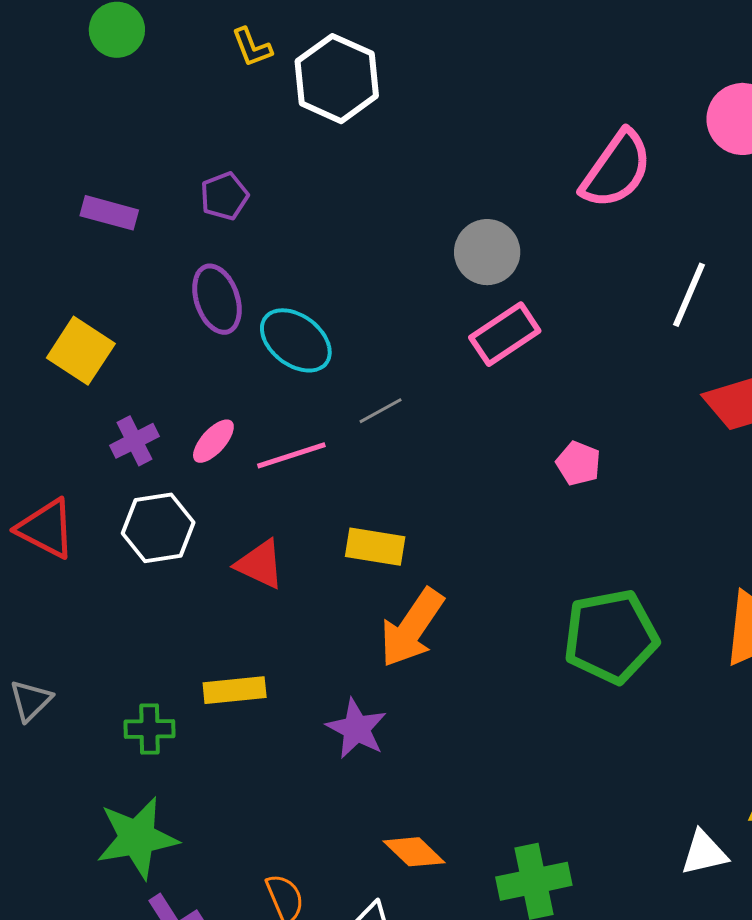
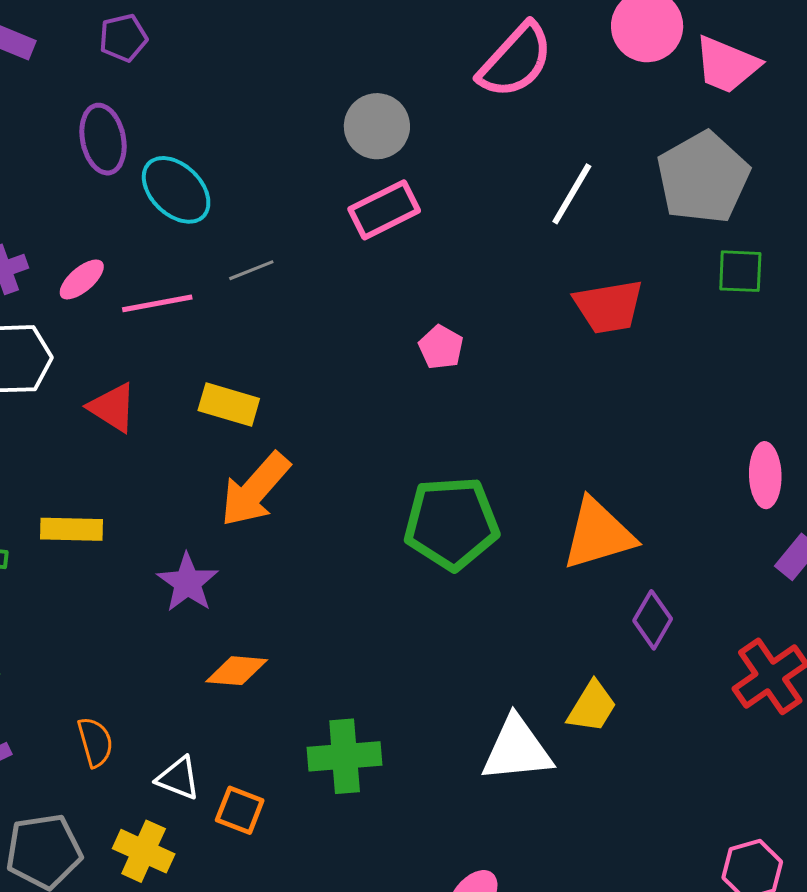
orange diamond: (414, 852) -> (237, 671), moved, turned -46
white triangle: (704, 853) -> (517, 749), size x1.5

